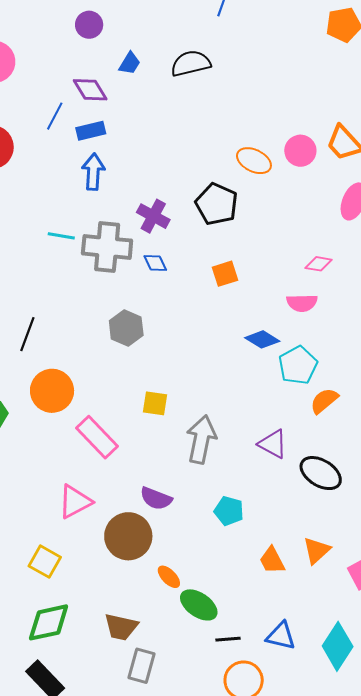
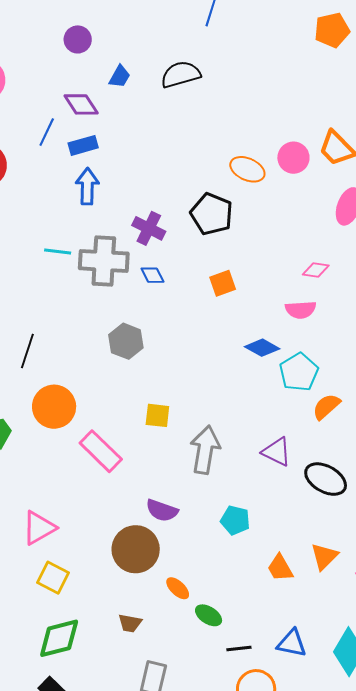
pink triangle: (75, 502) -> (39, 528), moved
green ellipse: (199, 605) -> (209, 615), size x0.7
brown trapezoid: (121, 627) -> (130, 623), moved, size x0.7

